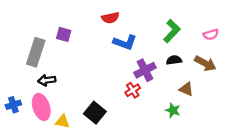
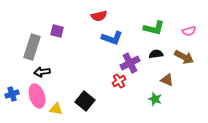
green L-shape: (172, 31) -> (154, 28), turned 60

